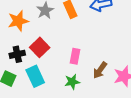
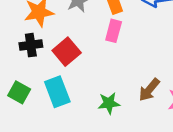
black cross: (17, 54) -> (31, 45), moved
pink rectangle: (75, 56) -> (114, 31), moved

